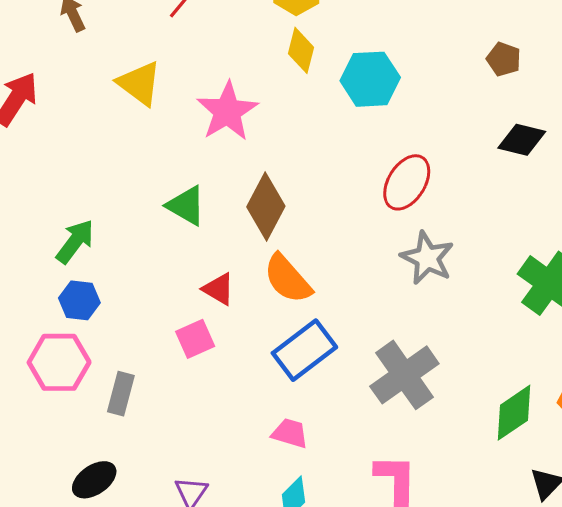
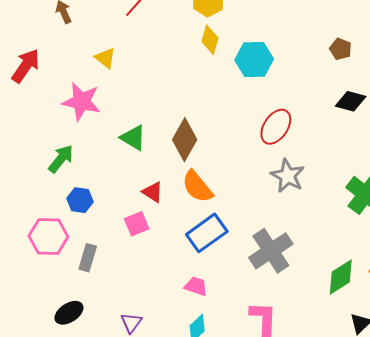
yellow triangle: (139, 83) -> (105, 58), size x0.7
pink star: (227, 111) -> (81, 102), moved, turned -30
blue hexagon: (79, 300) -> (80, 200), moved

